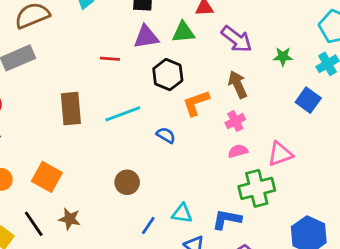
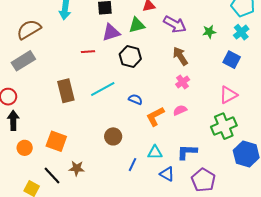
orange L-shape: (196, 103) -> (155, 116), moved
pink semicircle: (238, 151) -> (180, 110), moved
pink triangle: (280, 154) -> (228, 95), moved
green cross: (257, 188) -> (224, 126), moved

